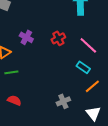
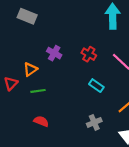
red cross: (58, 38) -> (89, 54), turned -32
cyan rectangle: (83, 67) -> (96, 86), moved

